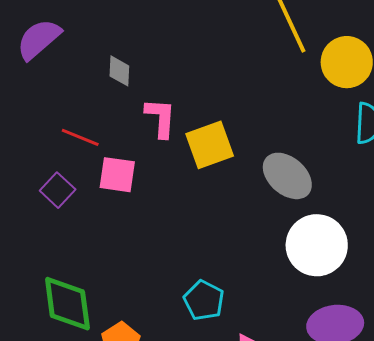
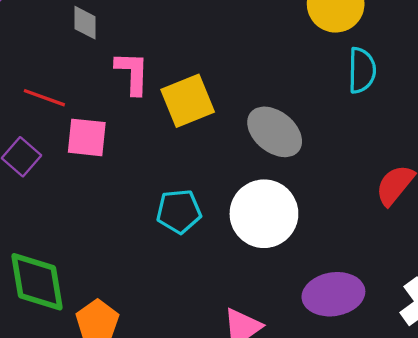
white circle: (317, 245) -> (264, 214), moved
cyan pentagon: (204, 300) -> (179, 211), moved, turned -30

